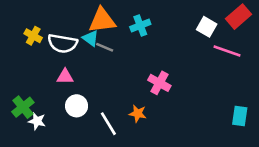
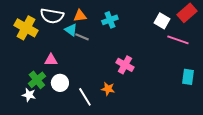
orange triangle: (102, 20) -> (80, 16), size x0.6
yellow cross: (33, 36) -> (26, 28), size x1.6
white semicircle: (62, 43) -> (52, 16), moved
green cross: (23, 107) -> (37, 80), moved
cyan rectangle: (240, 116) -> (188, 77), moved

